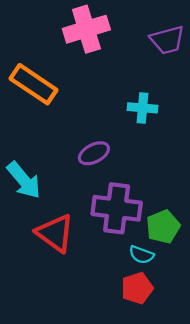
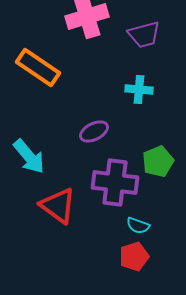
purple trapezoid: (167, 40) -> (144, 34), moved
green pentagon: (163, 227) -> (158, 162), moved

